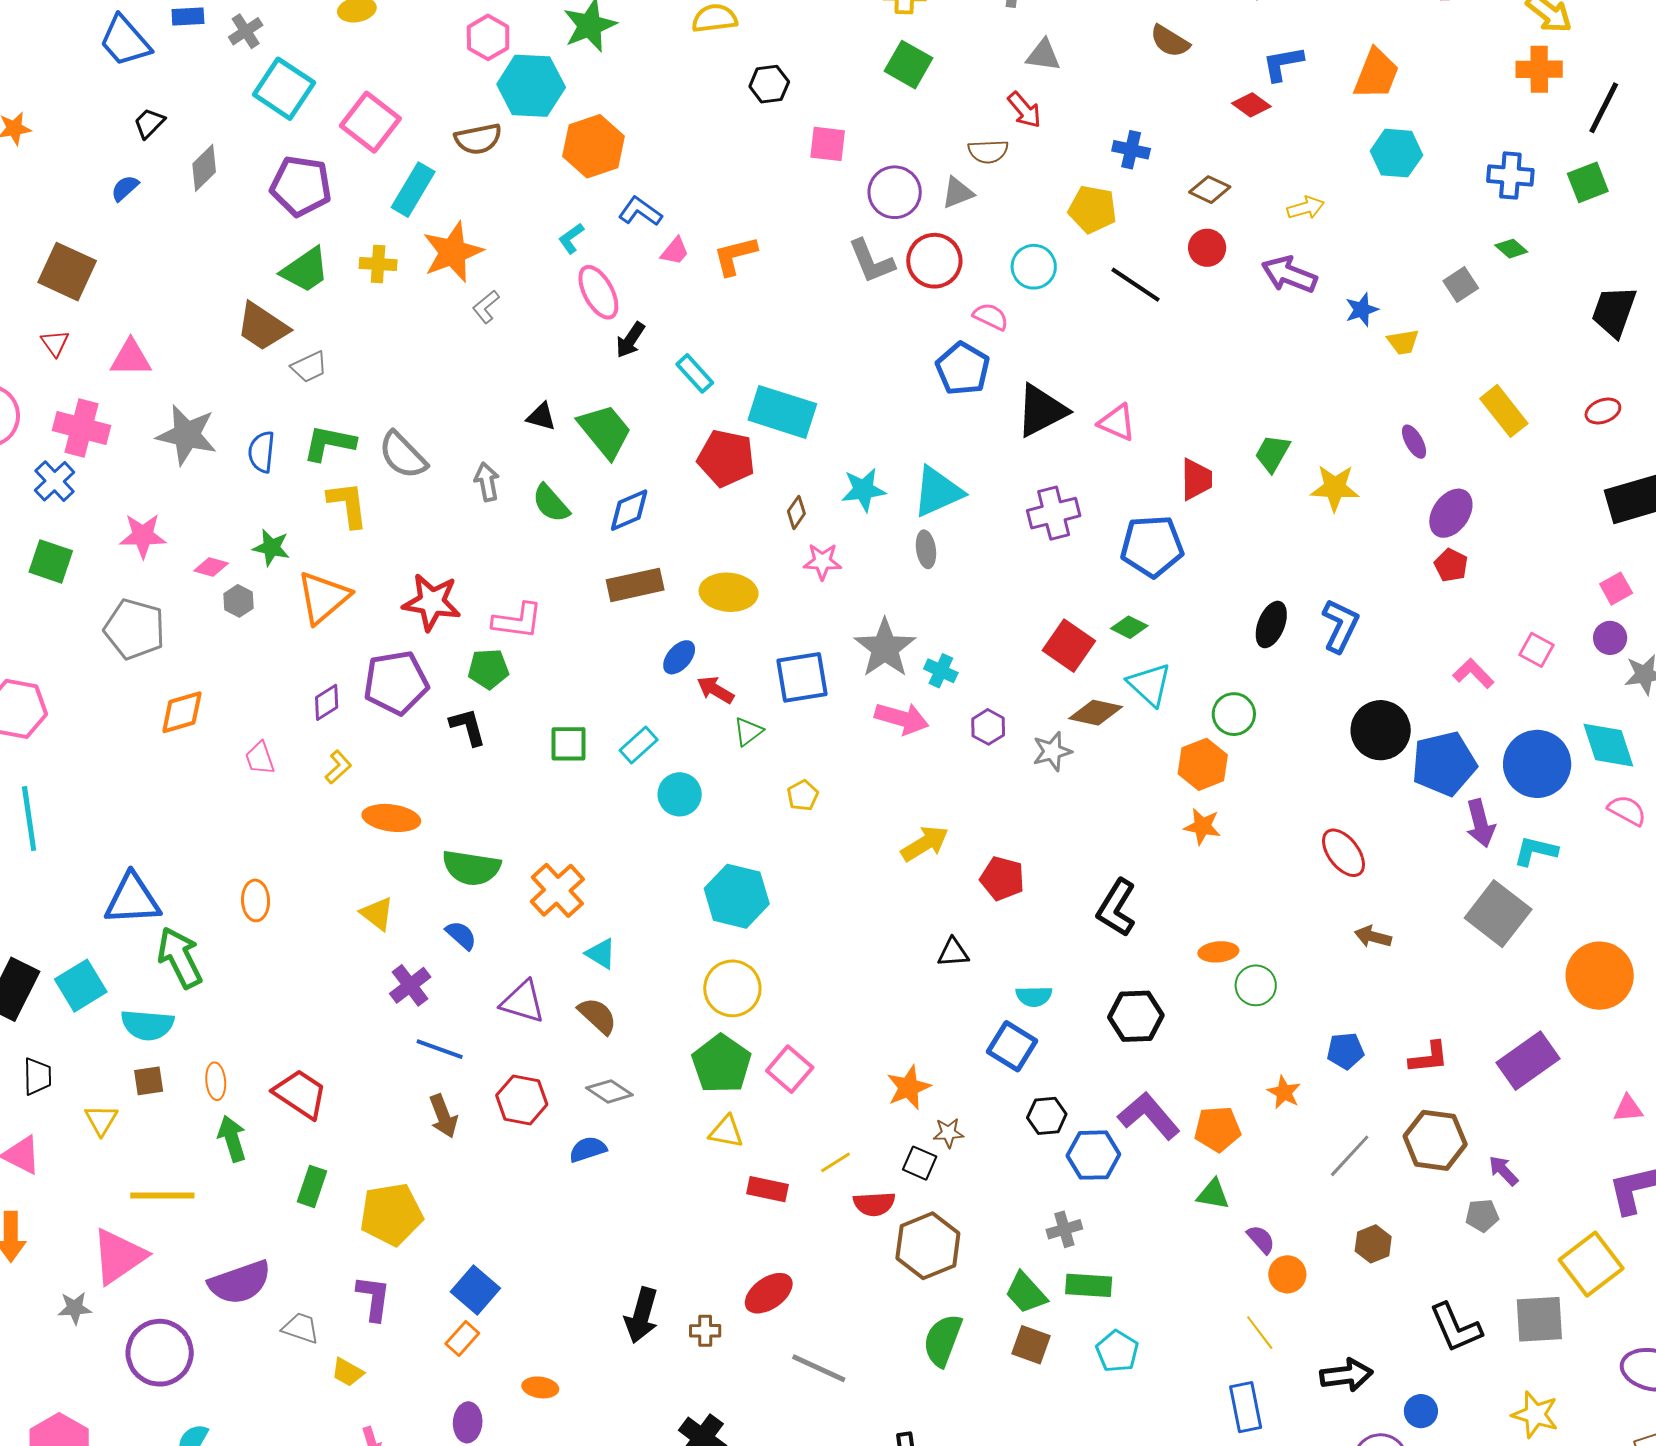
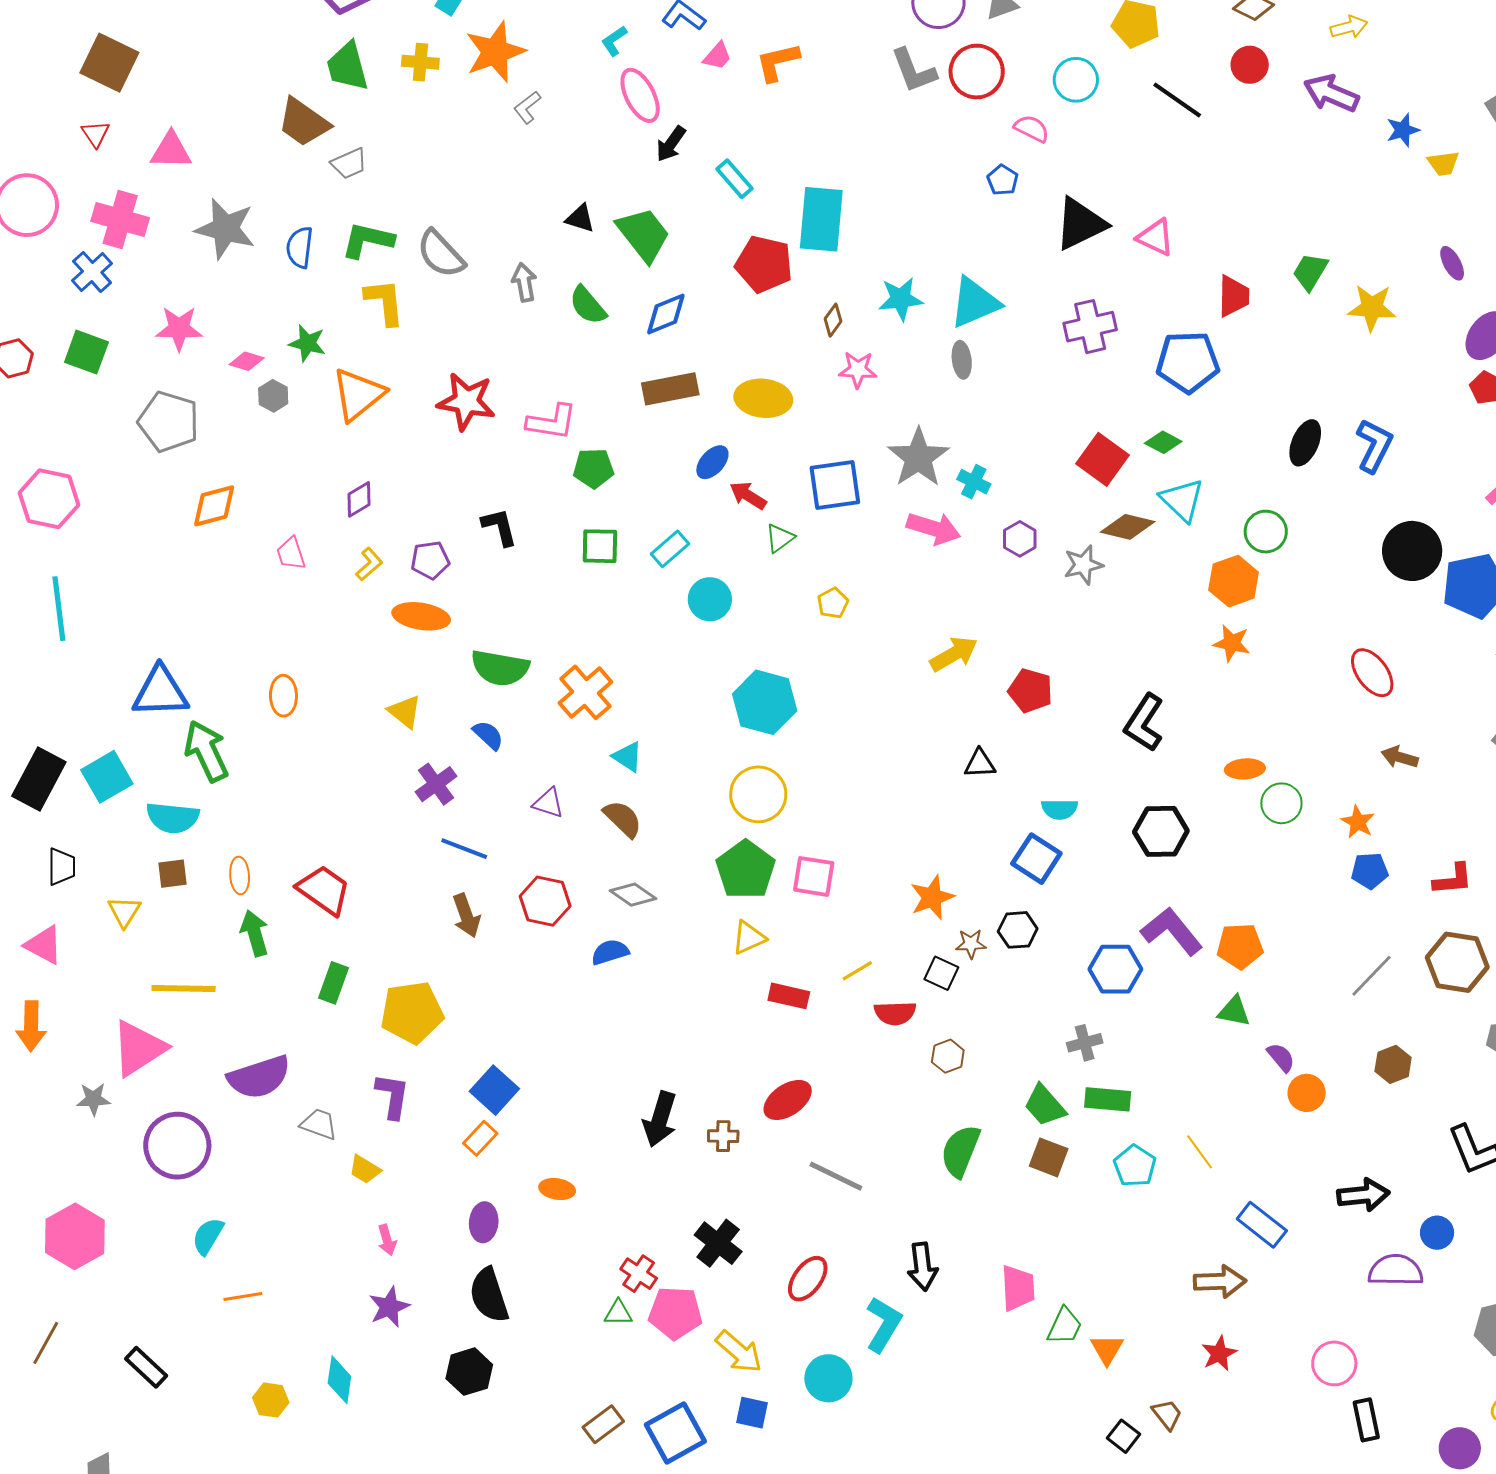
green trapezoid: (305, 270) -> (347, 66), turned 108
blue pentagon: (963, 369) -> (1003, 180), size x0.6
cyan rectangle: (782, 412) -> (821, 219), turned 76
green pentagon: (488, 669) -> (594, 468), moved
purple pentagon: (396, 683) -> (430, 560), moved, size x0.6
purple triangle: (523, 1002) -> (548, 803), size x0.7
pink square: (790, 1069) -> (814, 876), turned -33
orange star: (1284, 1092) -> (1358, 822), moved
black hexagon: (1047, 1116) -> (1018, 930), moved
yellow triangle: (726, 1132) -> (749, 938), turned -36
brown hexagon: (928, 1246) -> (948, 1056), size x0.5
yellow line: (1260, 1333) -> (1200, 1152), moved
blue rectangle: (1246, 1407) -> (1262, 1225), turned -42

